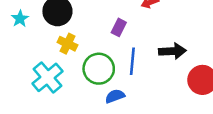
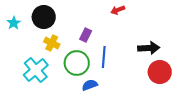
purple rectangle: (119, 27) -> (86, 35), moved
black arrow: (172, 51) -> (149, 48), moved

